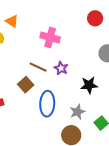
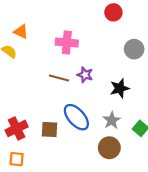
brown square: (26, 85) -> (50, 129), moved, turned -35
blue ellipse: (47, 104) -> (76, 117), turned -35

